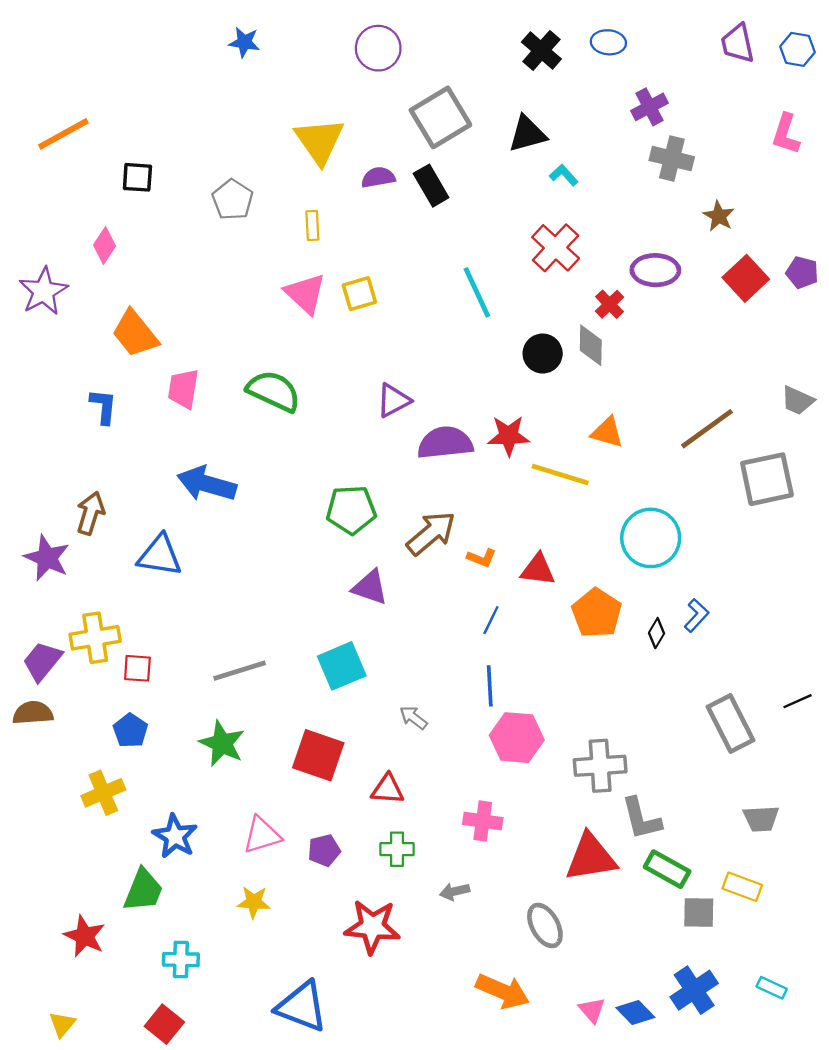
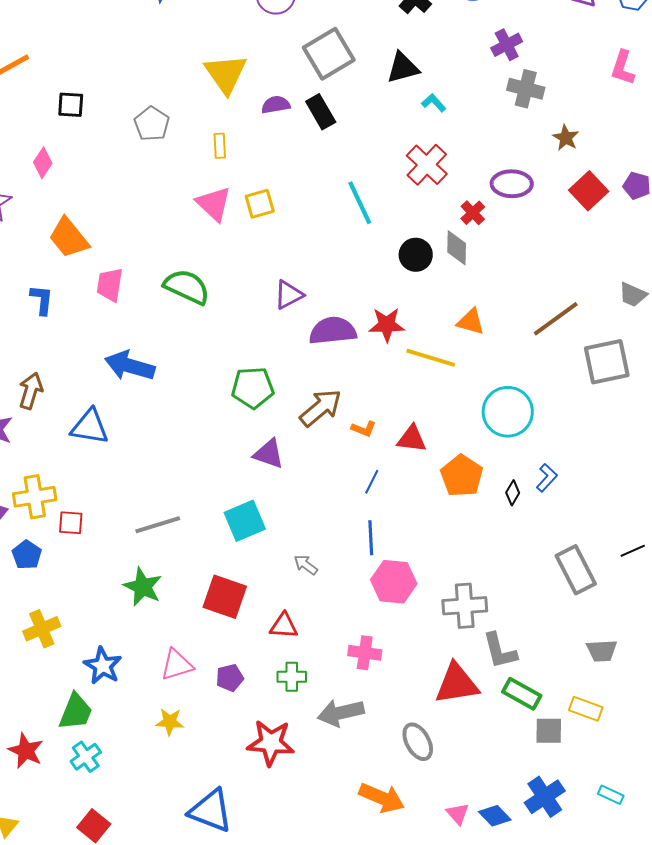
blue pentagon: (130, 731) -> (27, 555), moved
gray arrow: (455, 891) -> (341, 713), size x1.8
cyan cross: (181, 960) -> (86, 757), moved, turned -36

